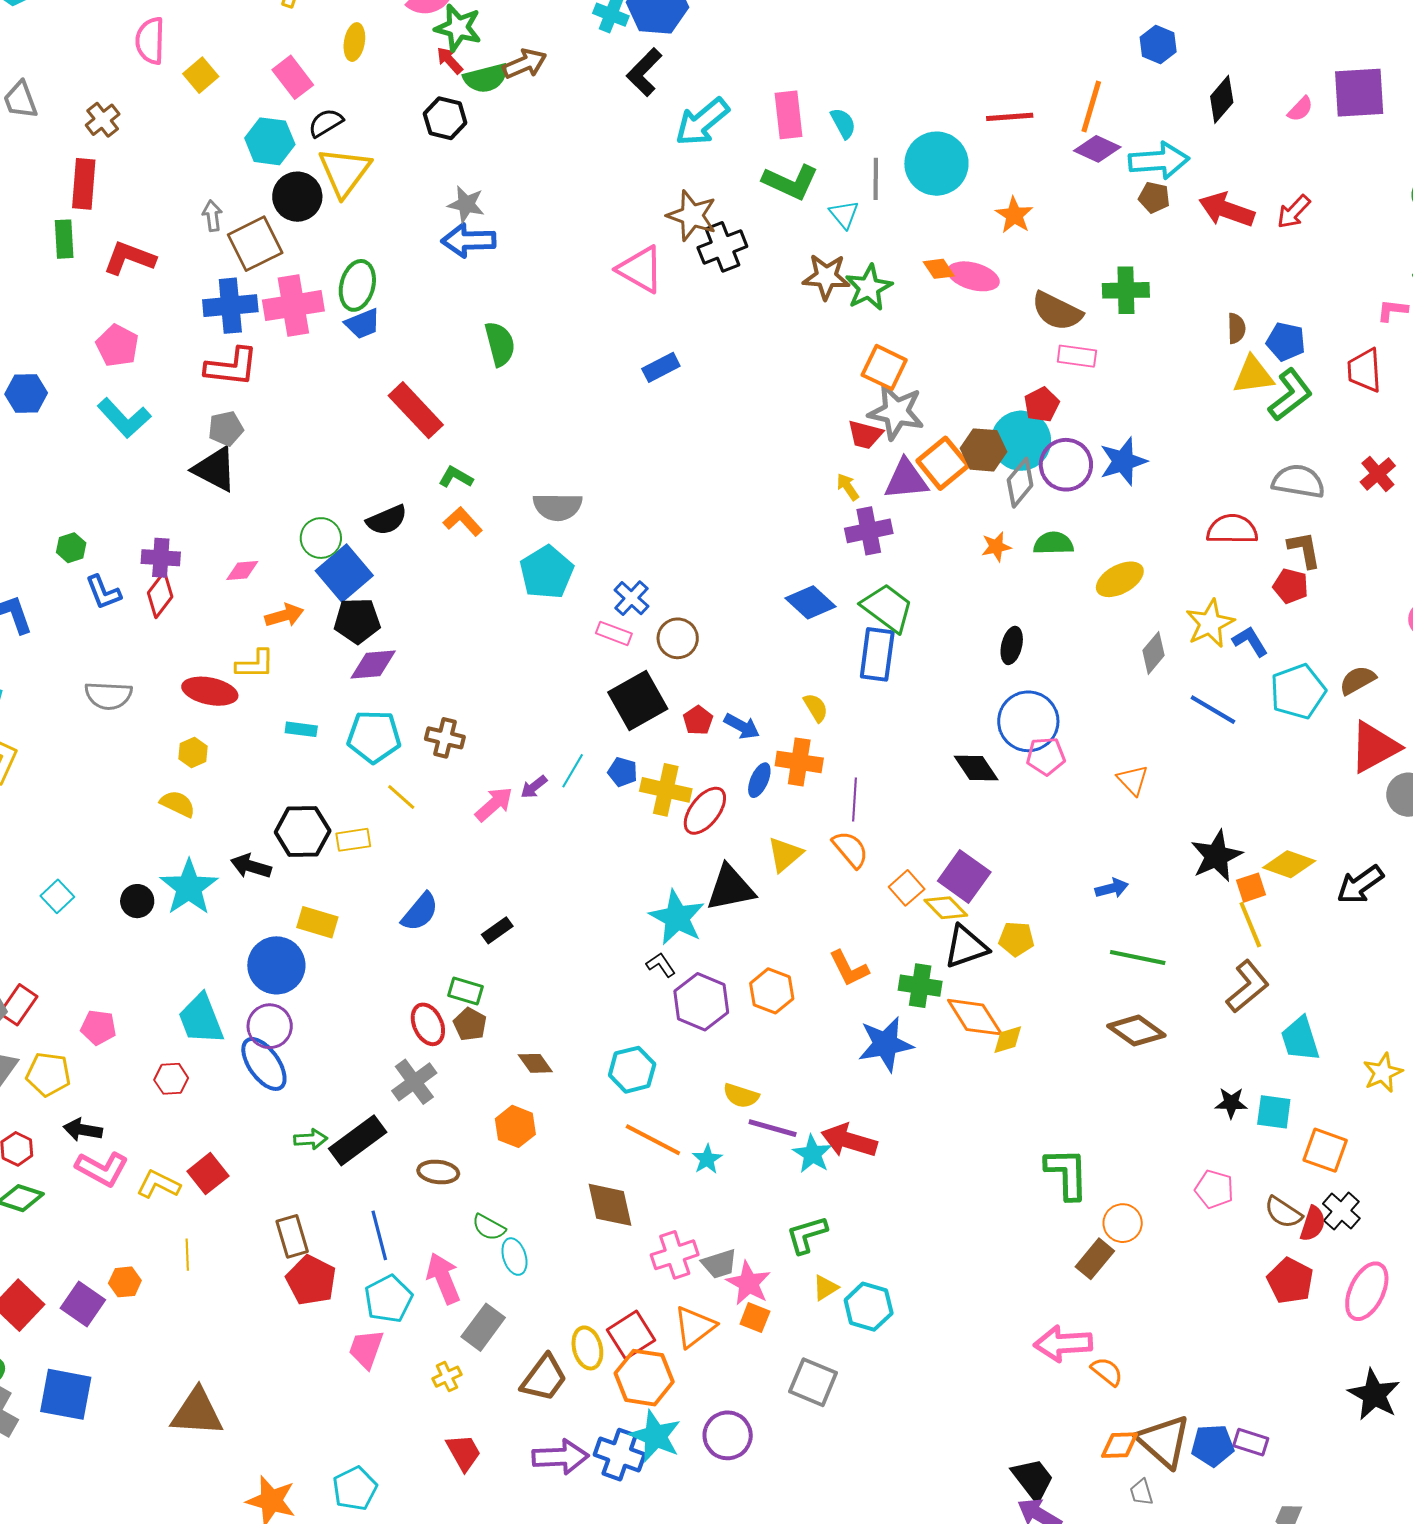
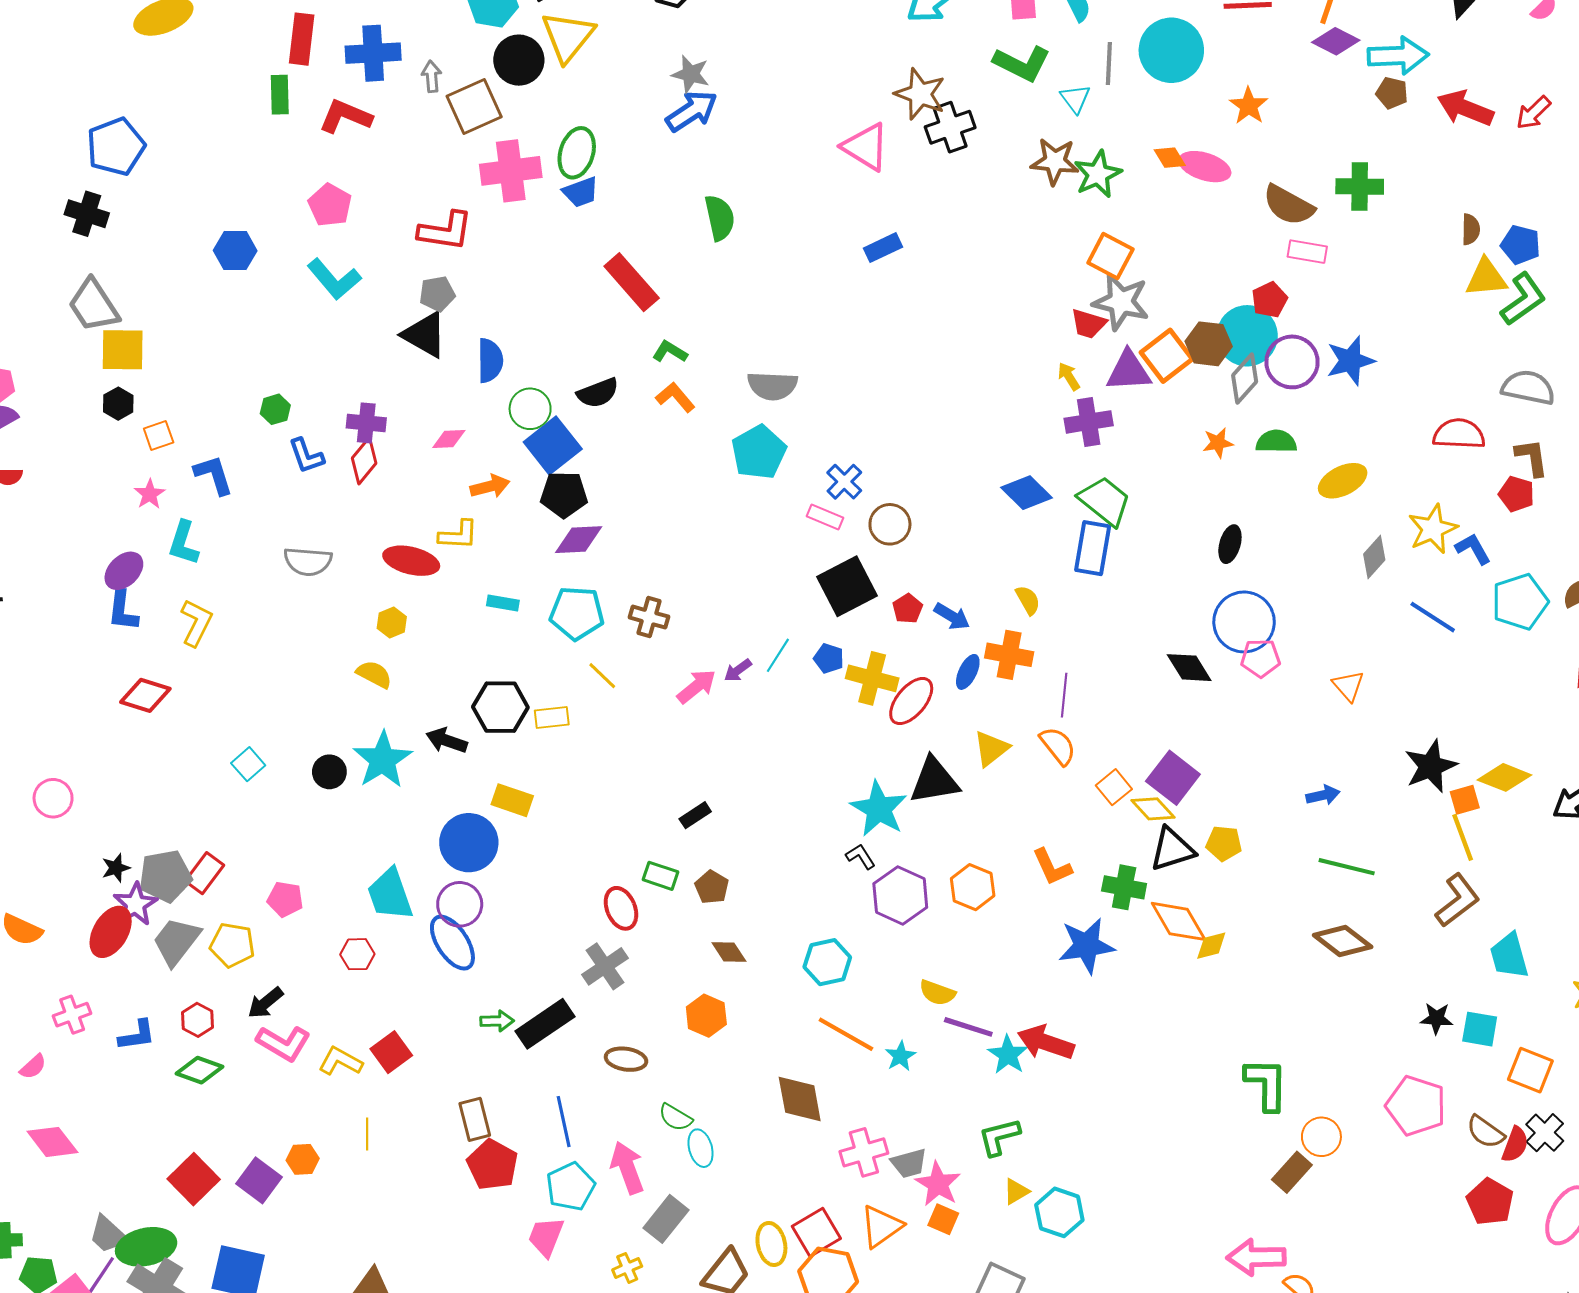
blue arrow: (469, 240) -> (692, 111), turned 146
blue cross: (230, 306) -> (373, 53), moved
blue semicircle: (420, 912) -> (490, 360), moved, turned -42
brown pentagon: (470, 1024) -> (712, 887), moved
black arrow: (83, 1130) -> (265, 1003), turned -51
pink pentagon: (1214, 1189) -> (1416, 1106), size x1.5

